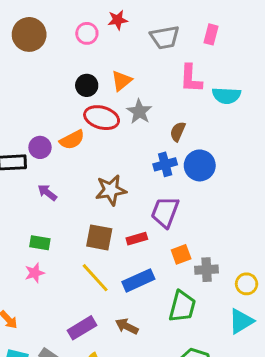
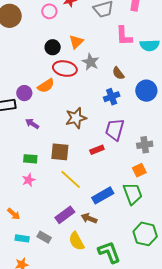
brown semicircle: (178, 132) -> (118, 73), turned -56
blue circle: (200, 165) -> (146, 91), moved
brown square: (99, 237) -> (60, 152), moved
orange square: (181, 254) -> (139, 170), moved
gray cross: (207, 270) -> (145, 145), moved
blue rectangle: (138, 280) -> (103, 195), moved
green trapezoid: (182, 306) -> (133, 194), turned -30
brown arrow: (127, 326) -> (89, 218), moved

